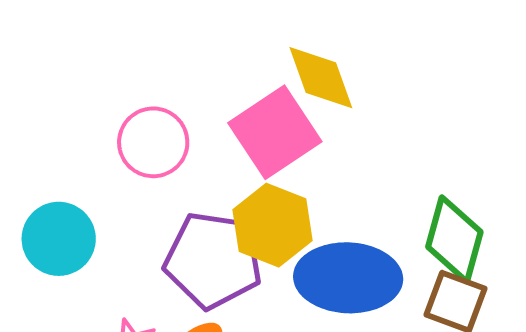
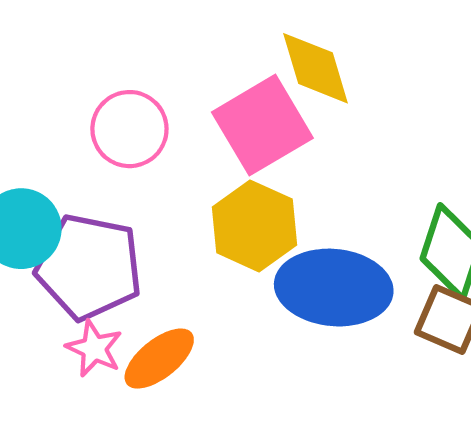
purple pentagon: (213, 260) -> (89, 267), moved

